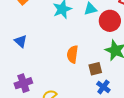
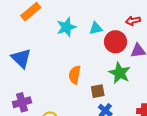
blue triangle: (21, 41) -> (21, 58), size x1.5

